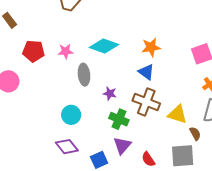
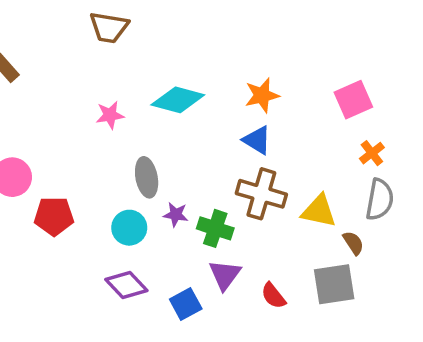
red pentagon: (34, 51) -> (54, 216), moved
gray ellipse: (84, 75) -> (147, 177), moved
purple star: (110, 93) -> (176, 215), moved

